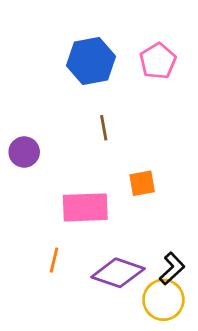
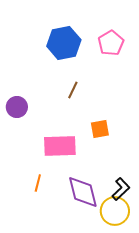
brown line: (104, 128) -> (73, 90), turned 36
purple diamond: (118, 273) -> (83, 192), turned 57

